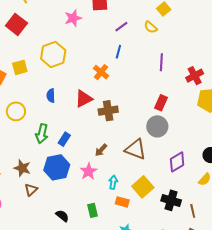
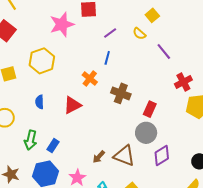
pink star: (73, 18) -> (62, 24), size x1.4
purple line: (161, 62) -> (164, 52), moved, turned -42
brown cross: (108, 111) -> (121, 93), moved, turned 30
brown arrow: (101, 150) -> (99, 157), moved
purple diamond: (177, 162) -> (162, 155), moved

